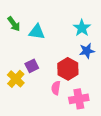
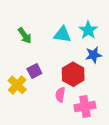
green arrow: (14, 24) -> (25, 35), moved
cyan triangle: (37, 32) -> (62, 34), moved

